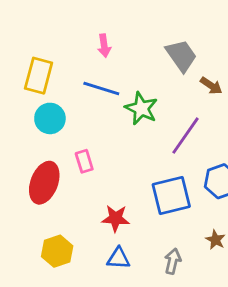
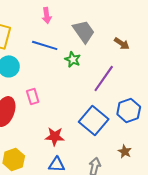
gray trapezoid: (181, 56) -> (84, 31), moved
green star: (141, 108) -> (73, 59), size x0.7
blue square: (171, 196) -> (94, 120), turned -36

